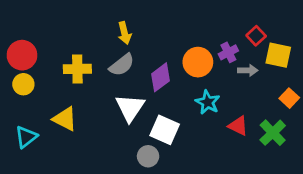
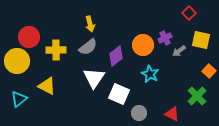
red square: (256, 36) -> (189, 13), moved
red circle: (22, 55) -> (29, 37), moved
gray arrow: (248, 70) -> (179, 51), turned 144
yellow circle: (23, 84) -> (17, 61), size x1.6
red triangle: (238, 126) -> (172, 114), moved
gray circle: (148, 156) -> (139, 113), moved

